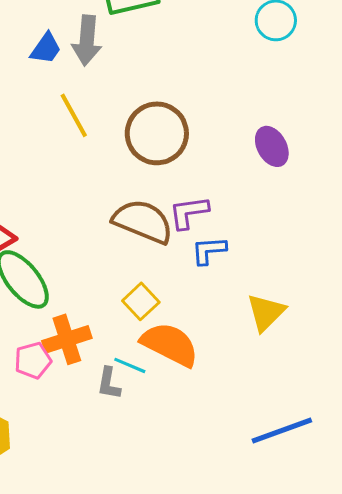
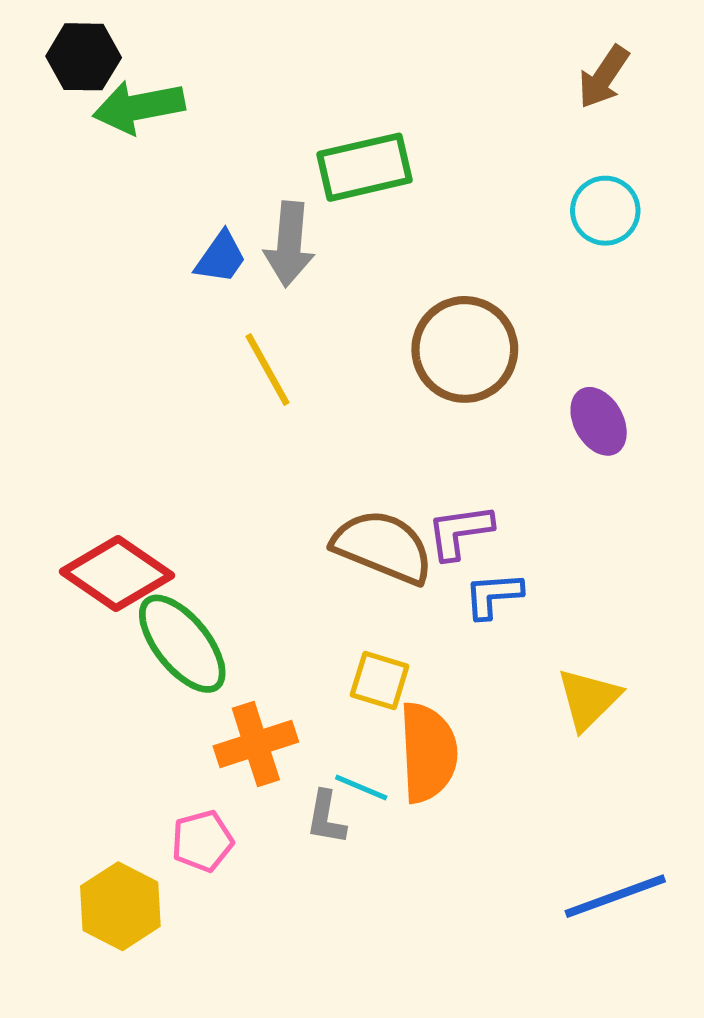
brown circle: (157, 133) -> (465, 349), moved
yellow square: (141, 301) -> (380, 680), turned -30
orange semicircle: (170, 344) -> (428, 752), turned 60
pink pentagon: (33, 360) -> (202, 841), moved

